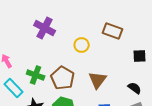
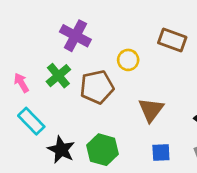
green cross: (36, 75) -> (58, 76), moved, turned 30
brown pentagon: (63, 78) -> (97, 87), moved, turned 30

